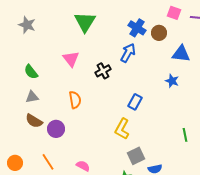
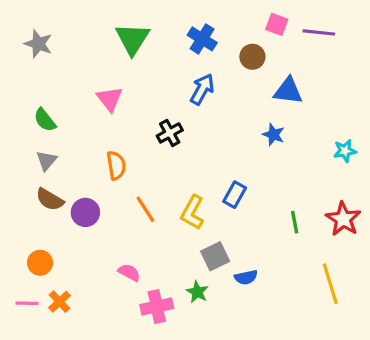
blue cross: (137, 28) -> (202, 39), moved
black cross: (103, 71) -> (170, 133), moved
gray triangle: (32, 97) -> (46, 161), turned -40
blue rectangle: (135, 102) -> (235, 195), moved
orange line: (48, 162) -> (145, 209), moved
orange circle: (15, 163) -> (40, 263), moved

